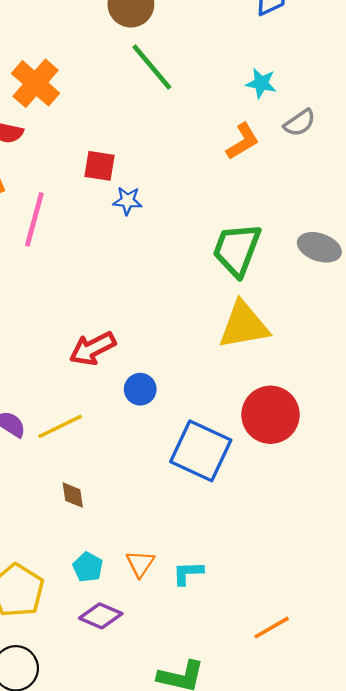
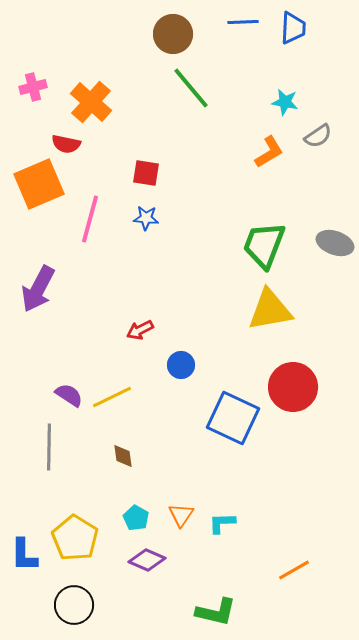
blue star: (127, 201) -> (146, 218), moved
red arrow: (93, 348) -> (140, 330), size x0.7

